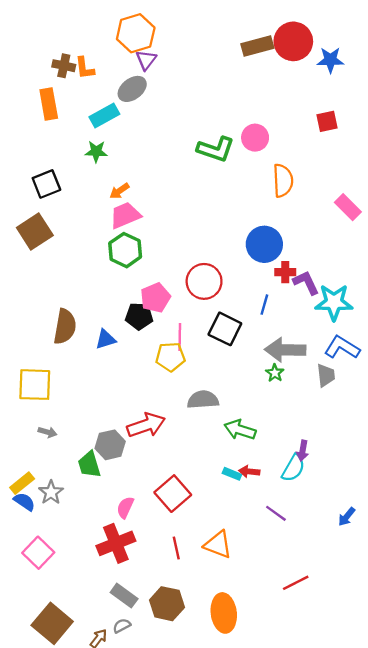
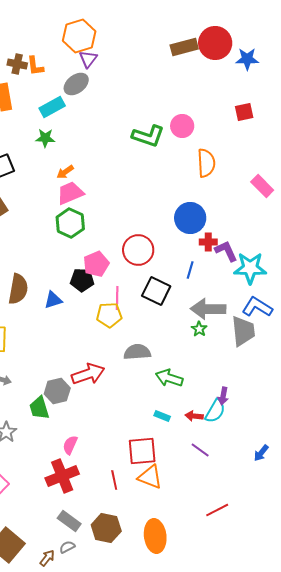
gray trapezoid: (326, 375) -> (243, 331), size x1.5
red arrow: (249, 472) -> (194, 416), moved
red square: (173, 494) -> (142, 451), moved, turned 36

